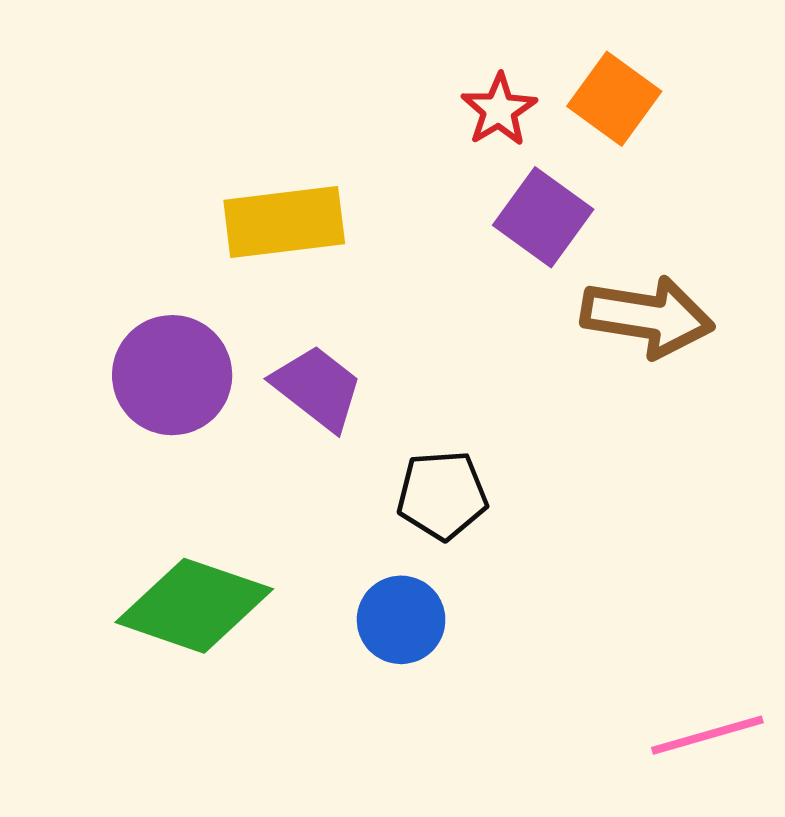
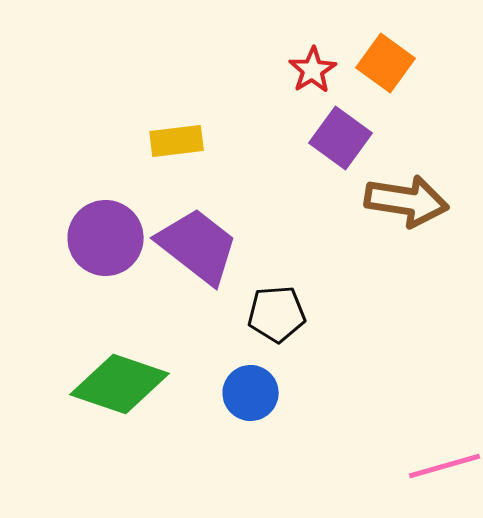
yellow rectangle: (284, 222) -> (177, 141), size x0.7
purple trapezoid: (317, 388) -> (198, 246), size x1.4

